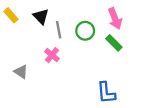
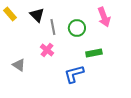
green rectangle: (114, 43) -> (94, 53), moved, turned -56
blue L-shape: (106, 93) -> (74, 74), moved, turned 80

